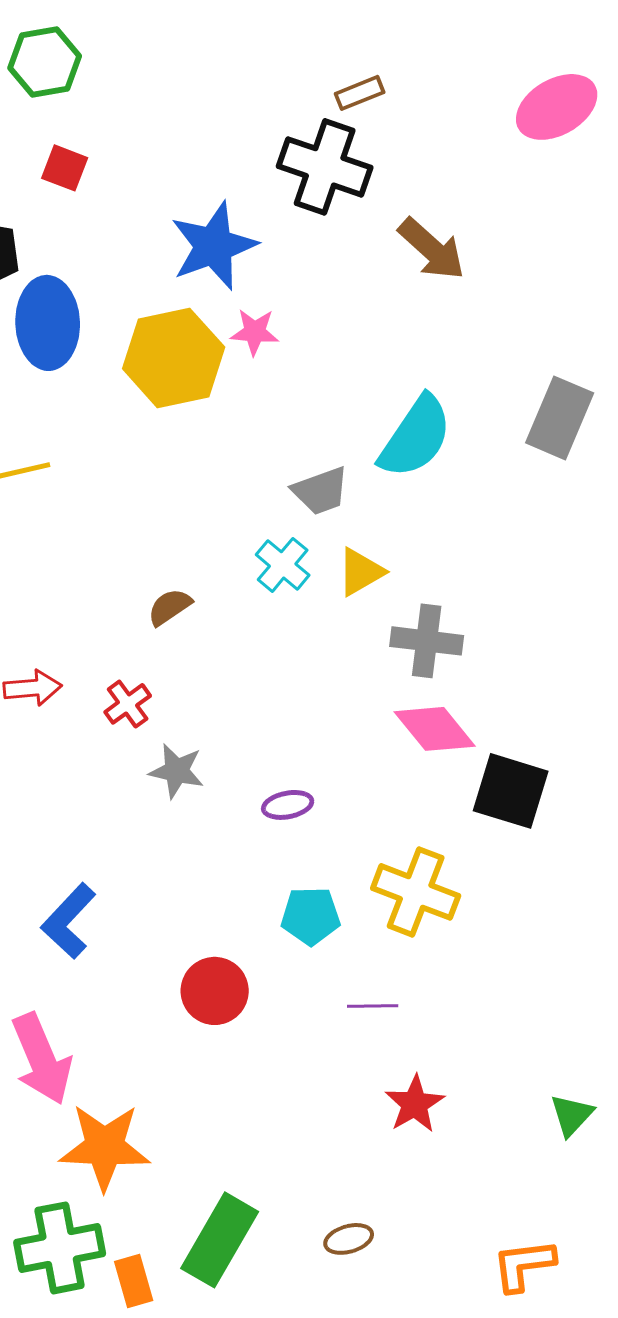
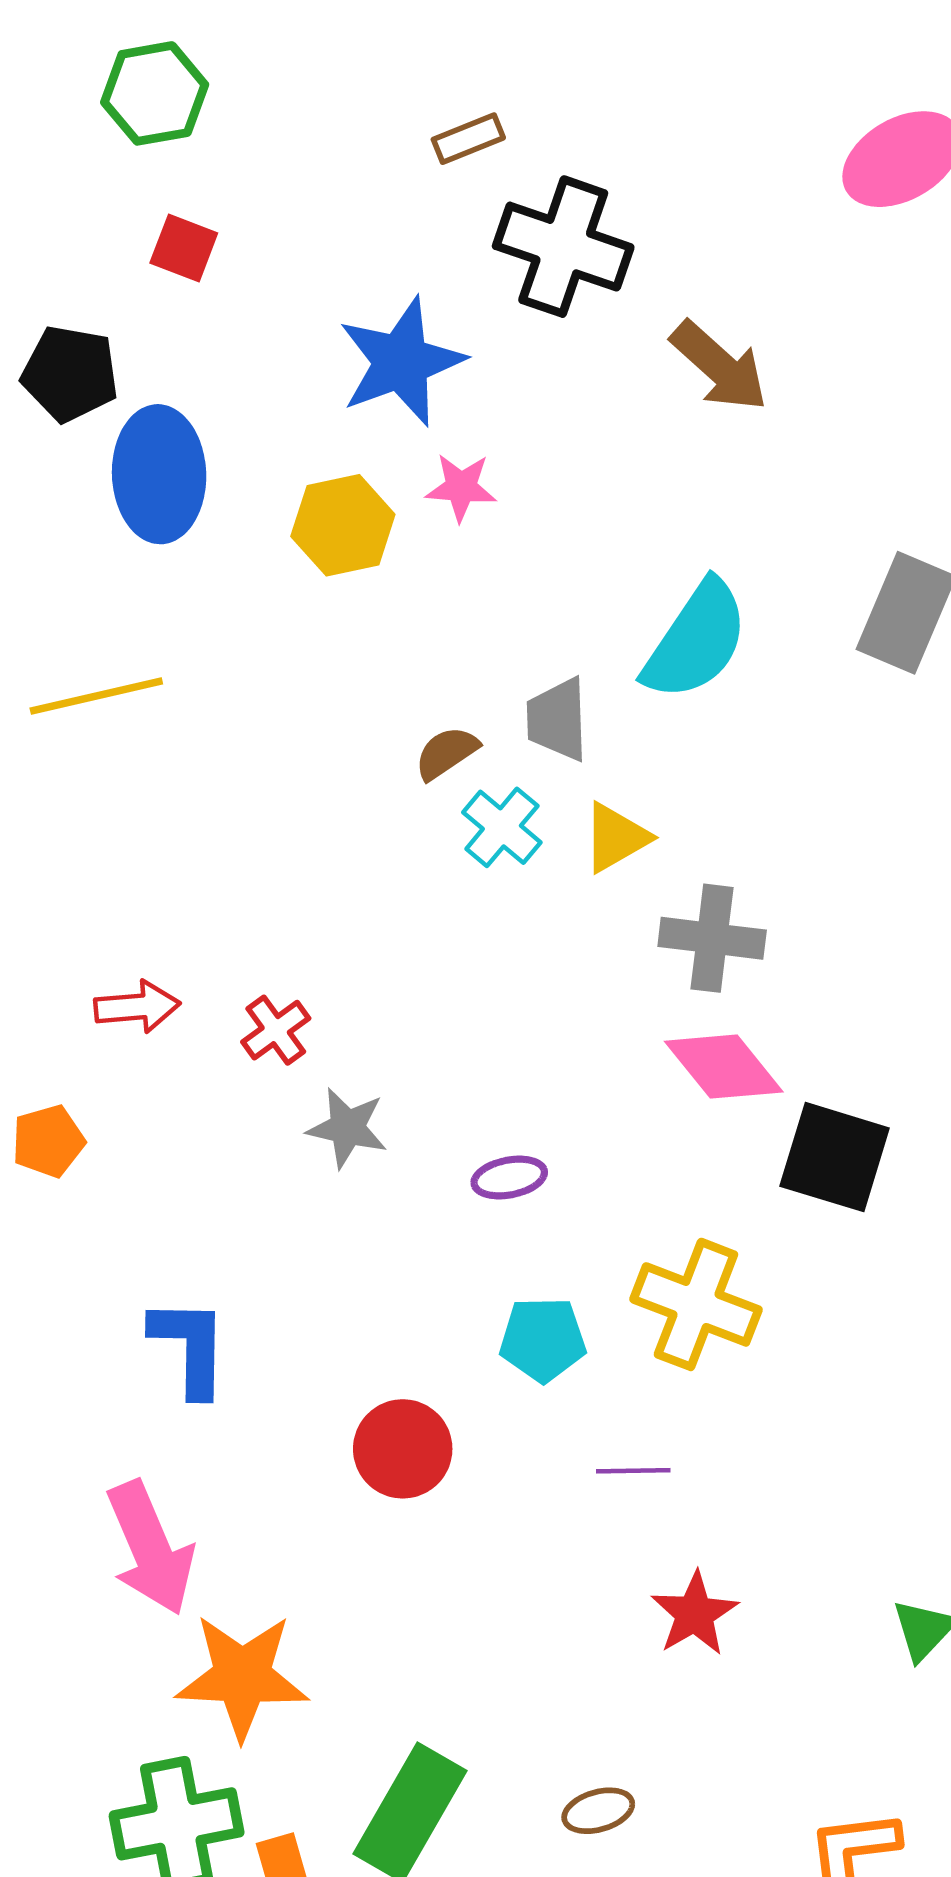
brown rectangle: (360, 93) -> (468, 139), moved
yellow hexagon: (174, 358) -> (343, 525), size x0.7
gray trapezoid: (321, 491) -> (557, 719), turned 108
brown semicircle: (170, 607) -> (446, 753), moved
blue L-shape: (69, 921) -> (190, 1347), turned 138

